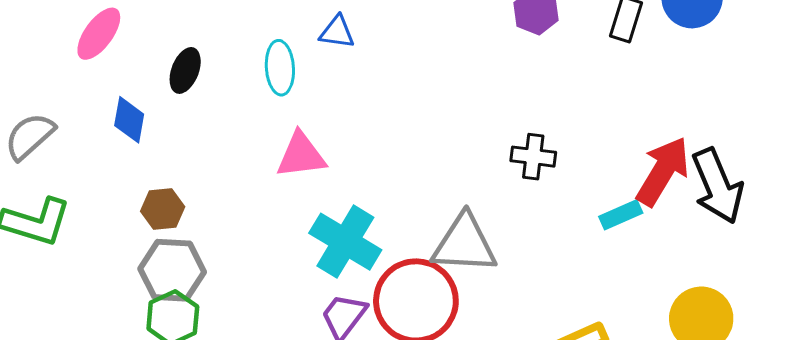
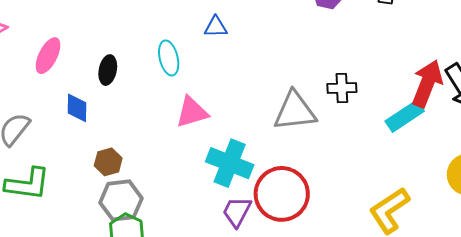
blue triangle: (337, 32) -> (216, 27), moved
cyan rectangle: (621, 215) -> (405, 116), size x1.4
gray triangle: (464, 244) -> (295, 111), moved

